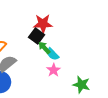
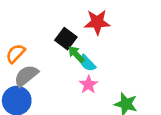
red star: (43, 24) -> (97, 22), moved

